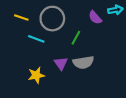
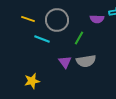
purple semicircle: (95, 17) -> (97, 19), turned -48
yellow star: (36, 75) -> (32, 81), moved

